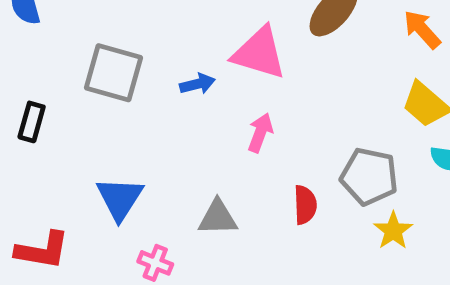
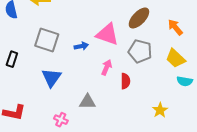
gray pentagon: (369, 176) -> (140, 51), moved
blue triangle: (120, 198) -> (51, 78), moved
red semicircle: (305, 205) -> (125, 81), moved

